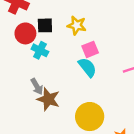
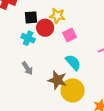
red circle: (25, 33) -> (45, 28), moved
cyan semicircle: (87, 67) -> (73, 62), moved
brown star: (48, 99) -> (57, 80), moved

